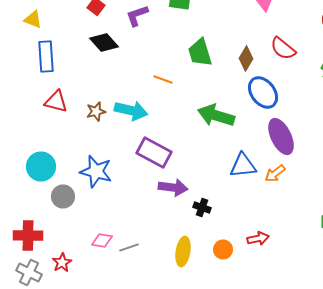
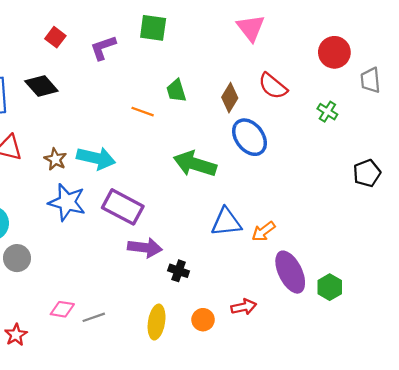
black diamond: (104, 42) -> (41, 86), moved
green trapezoid: (200, 52) -> (176, 91), size x0.7
orange line: (163, 80) -> (143, 112), moved
brown star: (96, 112) -> (55, 159), turned -30
purple ellipse: (281, 136) -> (290, 272), moved
blue star: (96, 172) -> (67, 202), moved

